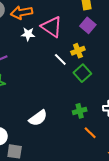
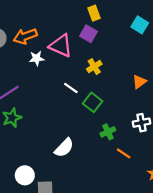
purple square: (88, 25) -> (88, 34), moved
white line: (60, 59) -> (71, 88), moved
green square: (82, 73) -> (93, 102), moved

